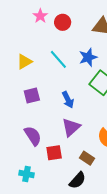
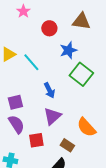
red circle: (63, 22) -> (49, 28), moved
cyan line: (58, 59) -> (31, 62), moved
purple square: (32, 95) -> (15, 102), moved

